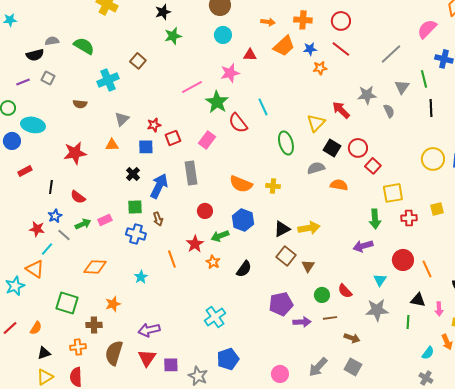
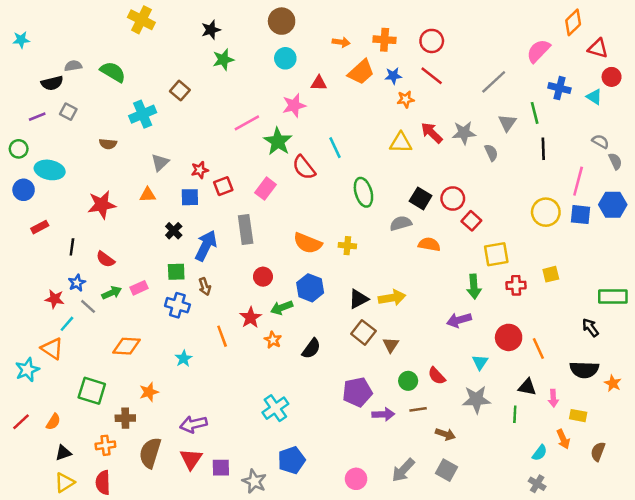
red arrow: (341, 110) -> (432, 133), moved
yellow triangle: (316, 123) -> (401, 143), moved, turned 48

